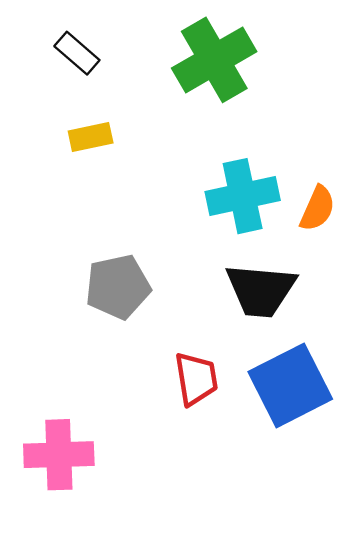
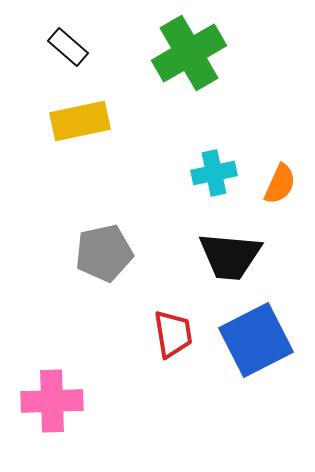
yellow rectangle: (91, 137) -> (80, 121), size x1.5
cyan cross: (243, 196) -> (214, 173), size x0.7

